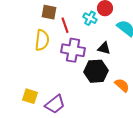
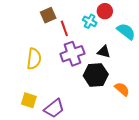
brown square: (49, 12) -> (48, 15), turned -35
yellow semicircle: (42, 40) -> (34, 59), moved
purple cross: (73, 50) -> (72, 54), turned -30

